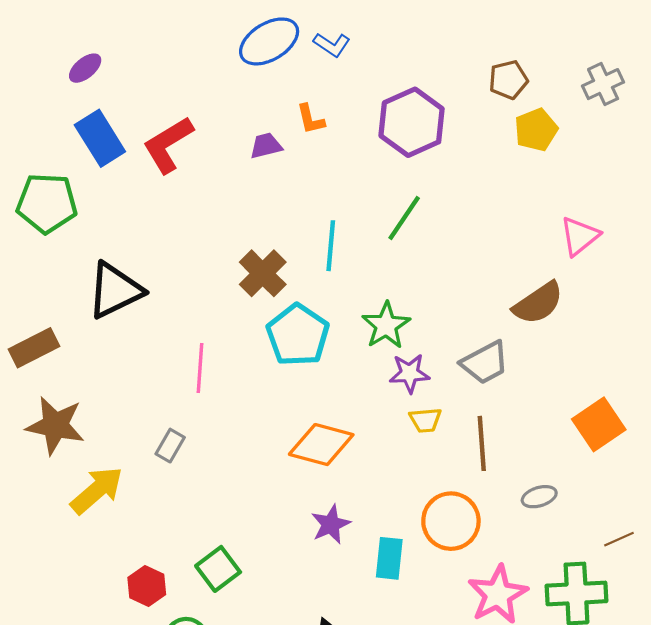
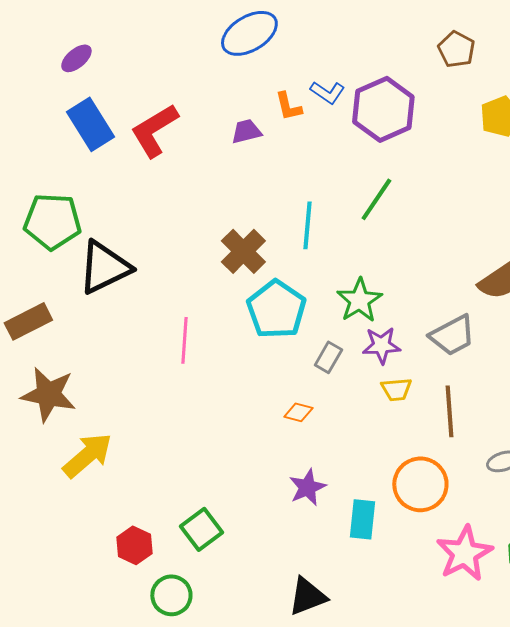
blue L-shape: (332, 45) -> (327, 92), moved
brown pentagon: (508, 80) -> (456, 49), moved, turned -30
green pentagon: (47, 203) -> (52, 221), moved
orange diamond: (321, 445) -> (298, 412), size x0.5
gray rectangle: (170, 446) -> (328, 357), moved

